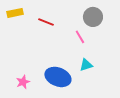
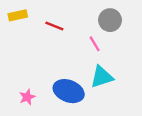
cyan triangle: (86, 65) -> (102, 77), size x1.5

